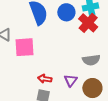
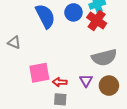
pink square: (24, 47) -> (39, 73), moved
gray semicircle: (91, 60) -> (104, 57), size x1.4

